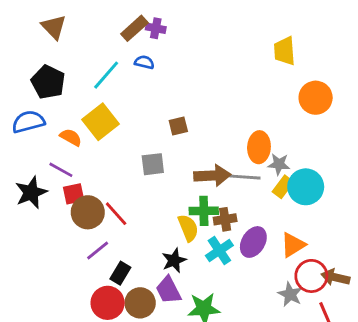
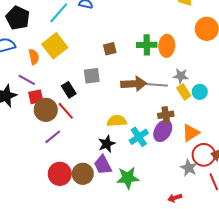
orange semicircle: (71, 137) -> (34, 57), turned 49
orange ellipse: (259, 147) -> (167, 46), moved
yellow rectangle: (283, 187) -> (184, 92), turned -70
cyan circle: (306, 187) -> (200, 92), size x0.6
green cross: (204, 211) -> (147, 45), moved
brown cross: (225, 219) -> (166, 115), moved
yellow semicircle: (188, 228) -> (117, 121), turned -72
black rectangle: (120, 273) -> (69, 90), moved, turned -63

